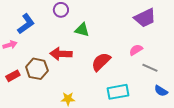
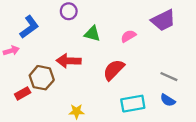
pink semicircle: (136, 50) -> (128, 36), moved
red rectangle: (13, 76) -> (23, 93), moved
blue semicircle: (161, 91) -> (168, 100), moved

